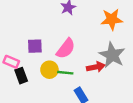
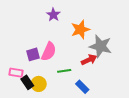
orange star: (112, 19) -> (80, 30), moved
pink semicircle: (66, 49) -> (49, 52), moved
yellow circle: (49, 70) -> (39, 84), moved

